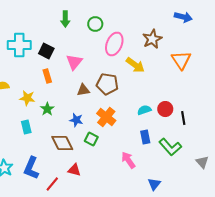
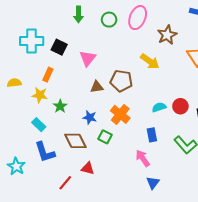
pink ellipse: (114, 44) -> (138, 18), moved
orange rectangle: (47, 76) -> (48, 75), moved, turned 40
cyan rectangle: (26, 127) -> (39, 125), turned -32
blue rectangle: (145, 137) -> (152, 135), moved
blue L-shape: (31, 168) -> (45, 152), moved, turned -40
blue triangle: (154, 184) -> (153, 183), moved

